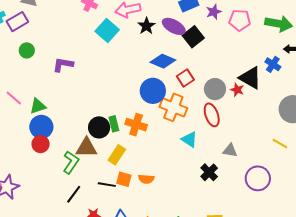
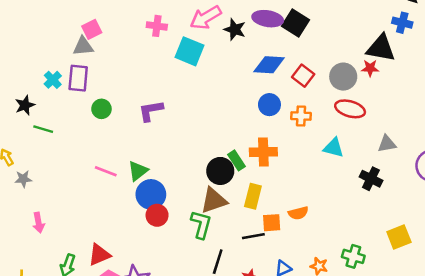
purple rectangle: (17, 22) -> (78, 78), turned -35
blue circle: (153, 91) -> (269, 105), size x0.7
orange cross: (173, 107) -> (301, 116), size x0.6
red ellipse: (212, 115) -> (350, 109), turned -35

